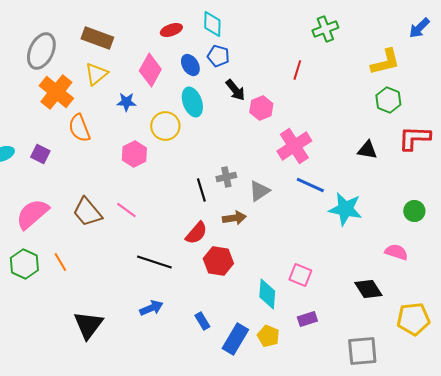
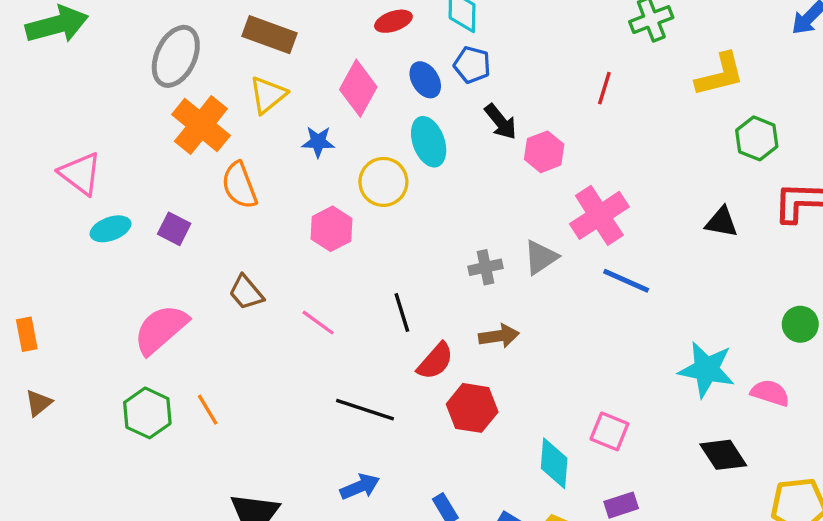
yellow L-shape: (385, 62) -> (720, 75), moved
black line: (201, 190) -> (402, 313), moved
gray triangle: (259, 191) -> (541, 257), moved
cyan star: (345, 209) -> (707, 369), moved
brown trapezoid: (87, 212) -> (246, 292), moved, size x0.7

